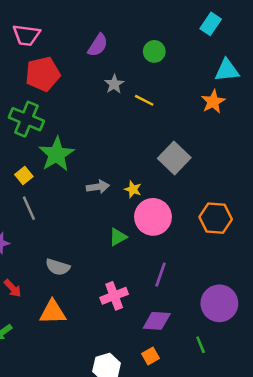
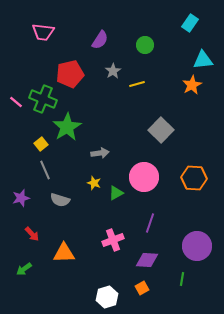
red pentagon: (43, 74) -> (70, 74), moved
yellow line: (144, 100) -> (137, 84), turned -42
yellow star: (133, 189) -> (94, 183), moved
gray semicircle: (58, 267) -> (60, 200), moved
green line: (201, 345) -> (182, 279), turned 32

